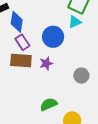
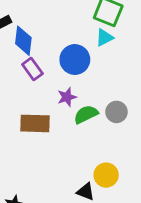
brown rectangle: (21, 61) -> (35, 123), moved
green semicircle: (49, 104) -> (86, 114), moved

